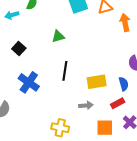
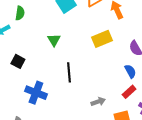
green triangle: (58, 36) -> (54, 40), turned -32
yellow rectangle: (97, 82) -> (102, 39), moved

